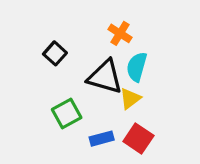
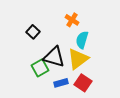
black triangle: (105, 77) -> (54, 57), moved
yellow triangle: (130, 98) -> (78, 59), size x1.6

